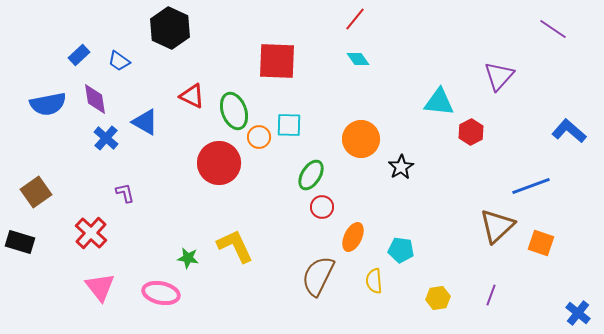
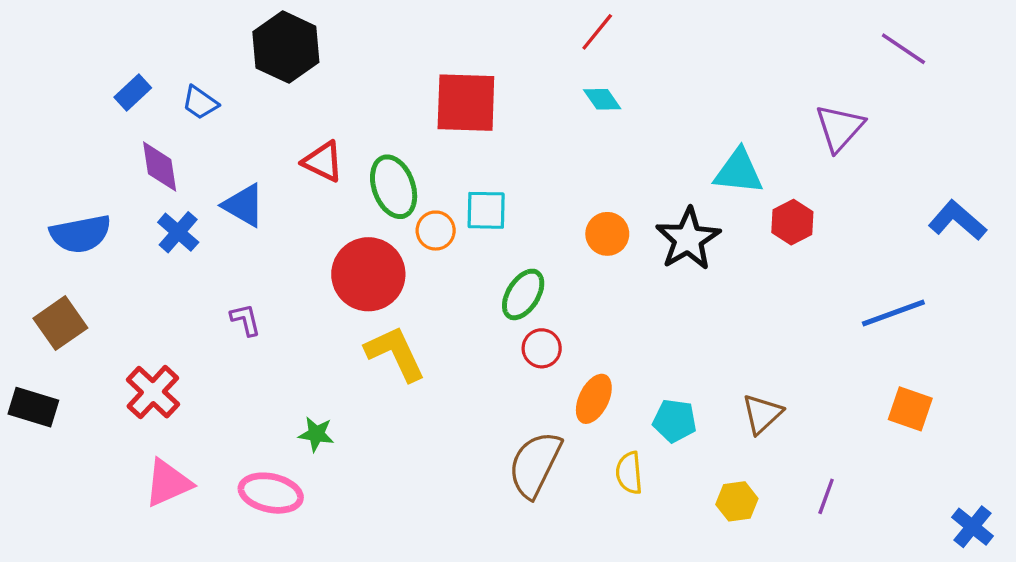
purple line: (553, 29) -> (903, 49), moved
blue semicircle: (48, 104) -> (81, 234), moved
orange circle: (361, 139) -> (607, 234), size x0.7
black star: (401, 167) -> (688, 239), moved, size x1.5
purple L-shape: (125, 193) -> (245, 320), moved
brown triangle: (497, 226) -> (762, 414), moved, size x0.7
yellow L-shape: (235, 246) -> (395, 353), moved
pink triangle: (100, 287) -> (168, 483), turned 44

